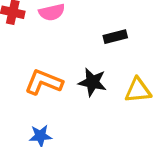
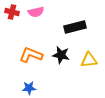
black rectangle: (115, 37) -> (75, 27), size x1.5

